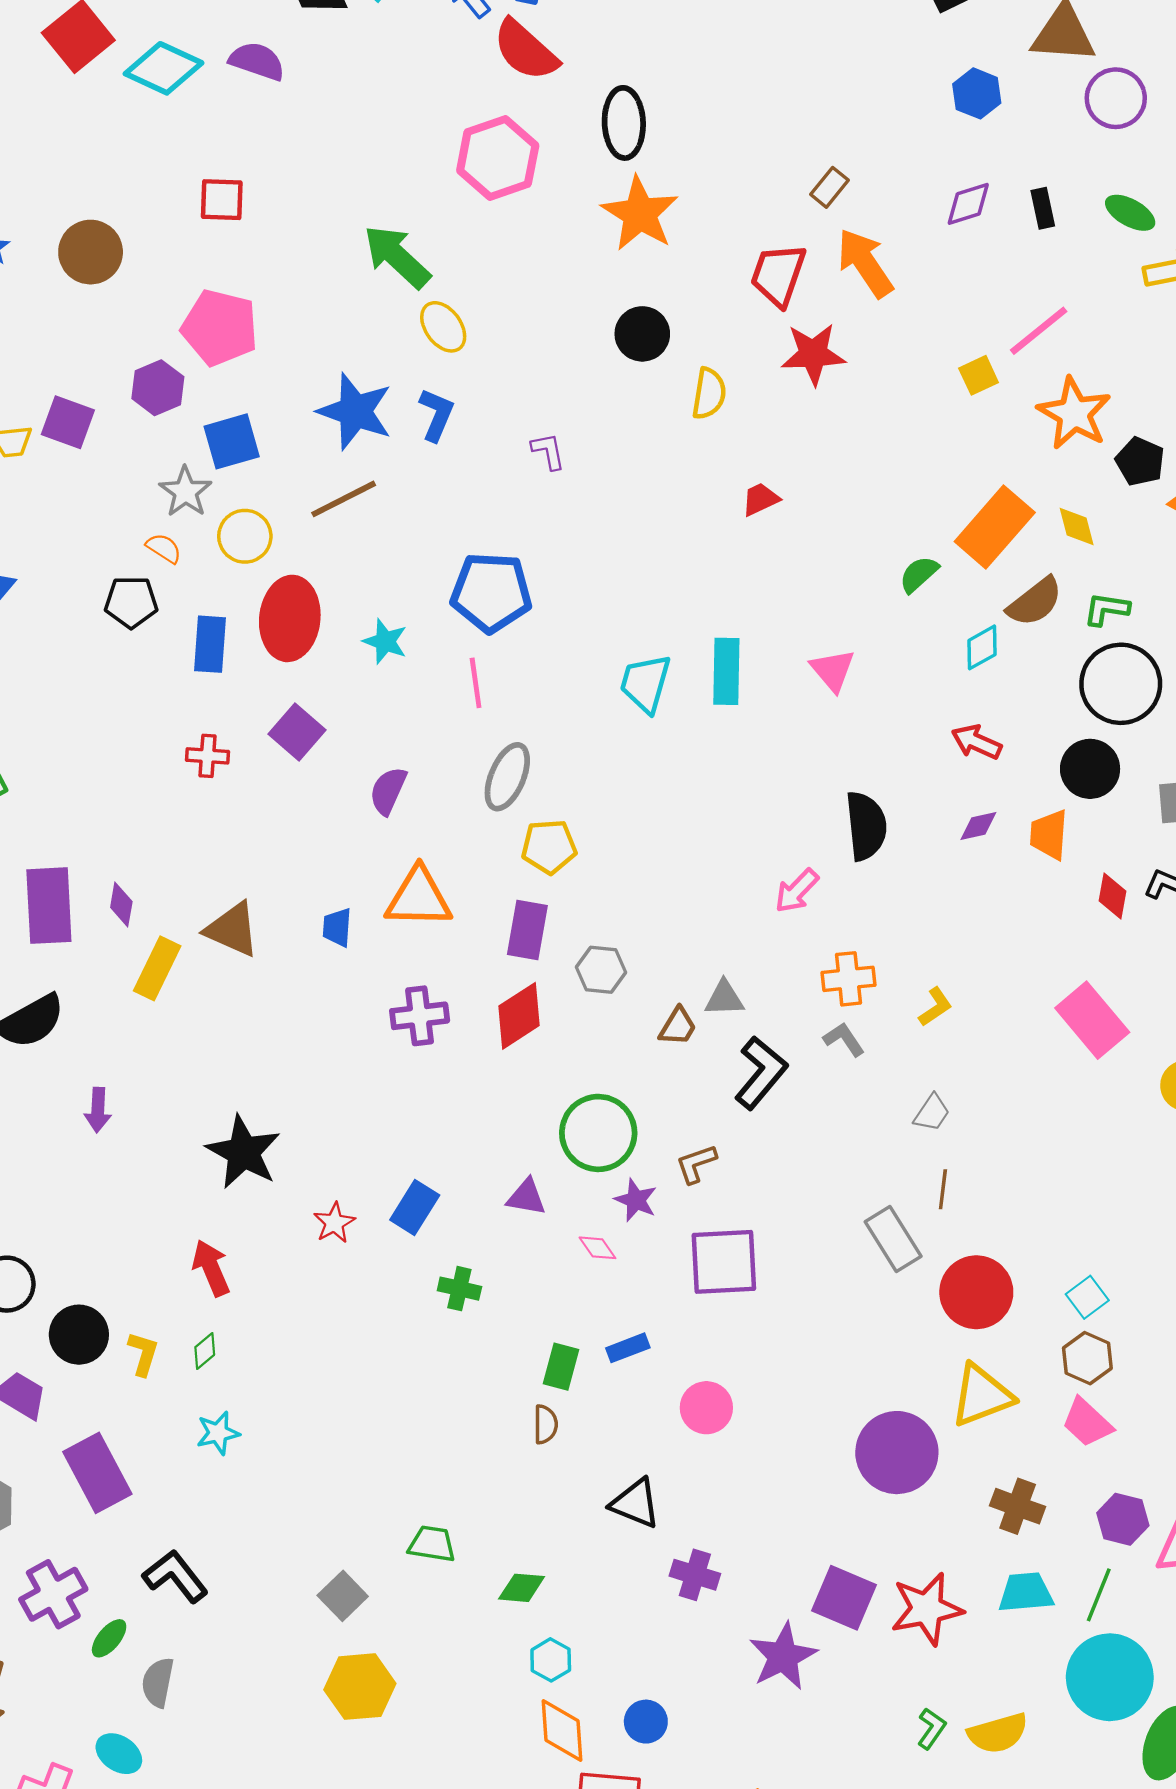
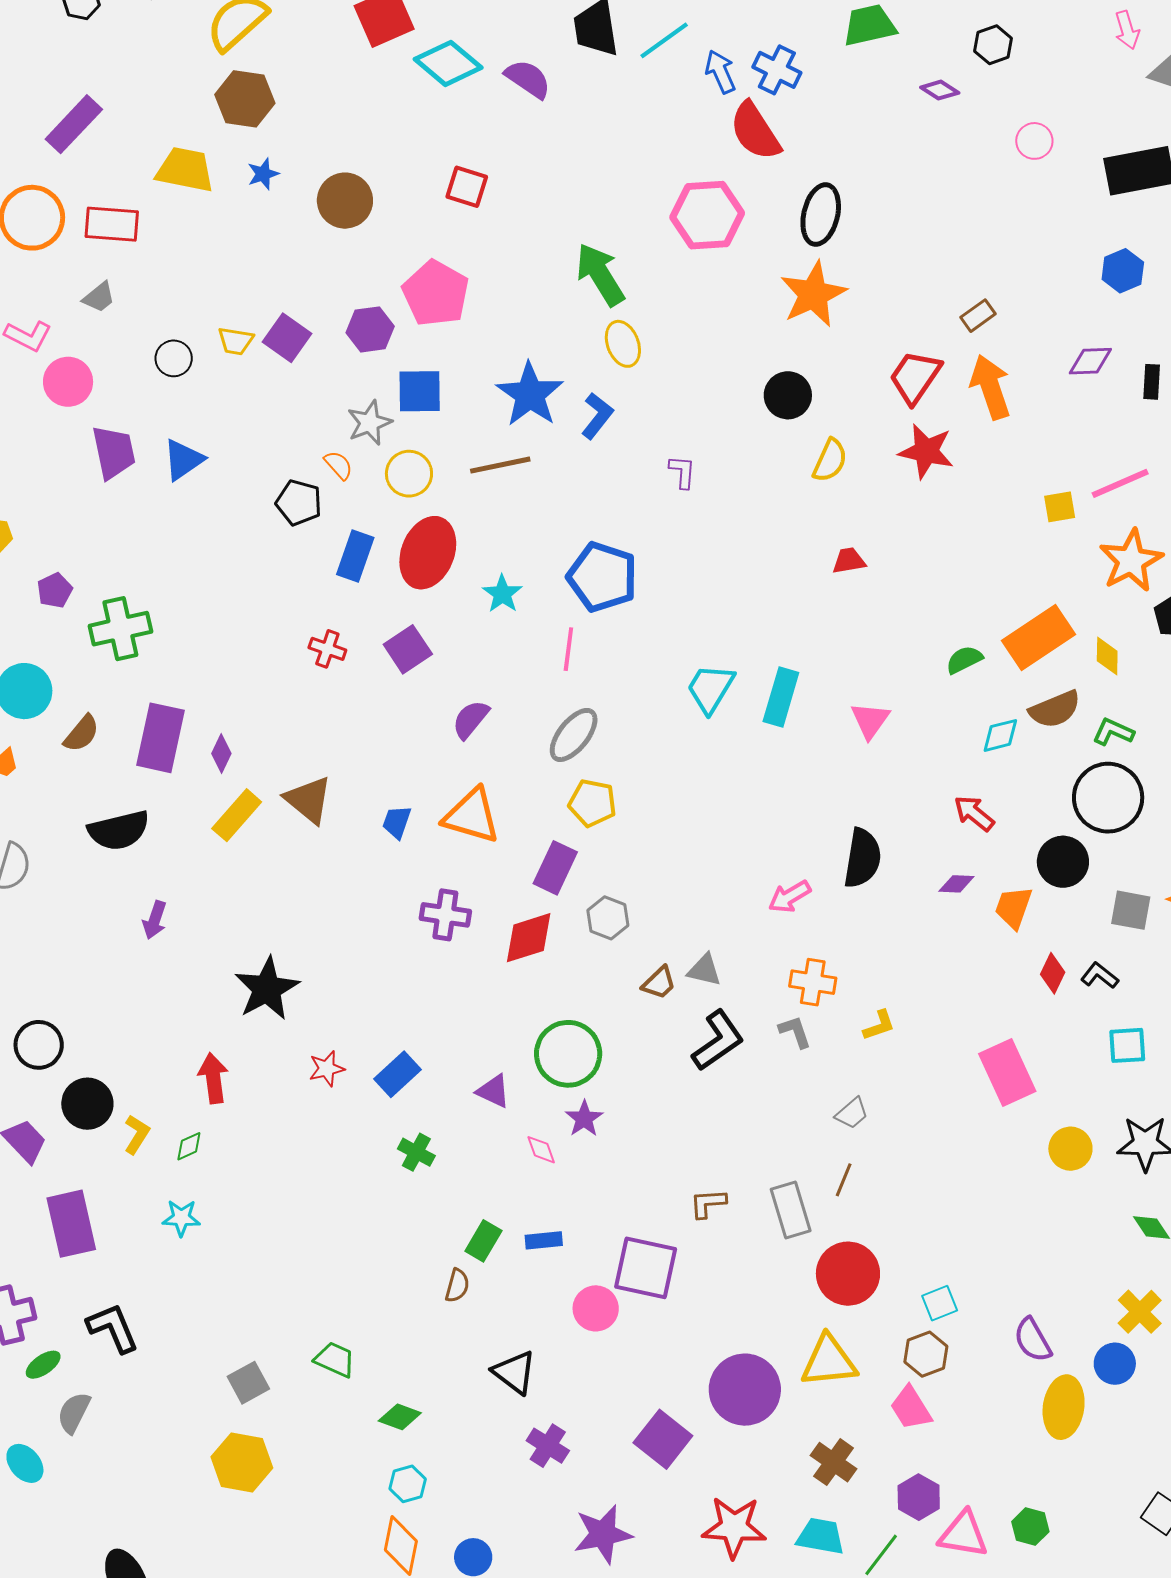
brown L-shape: (696, 1164) -> (708, 1203), moved
purple square: (724, 1262) -> (646, 1268), moved
purple square: (844, 1598) -> (663, 1439), moved

